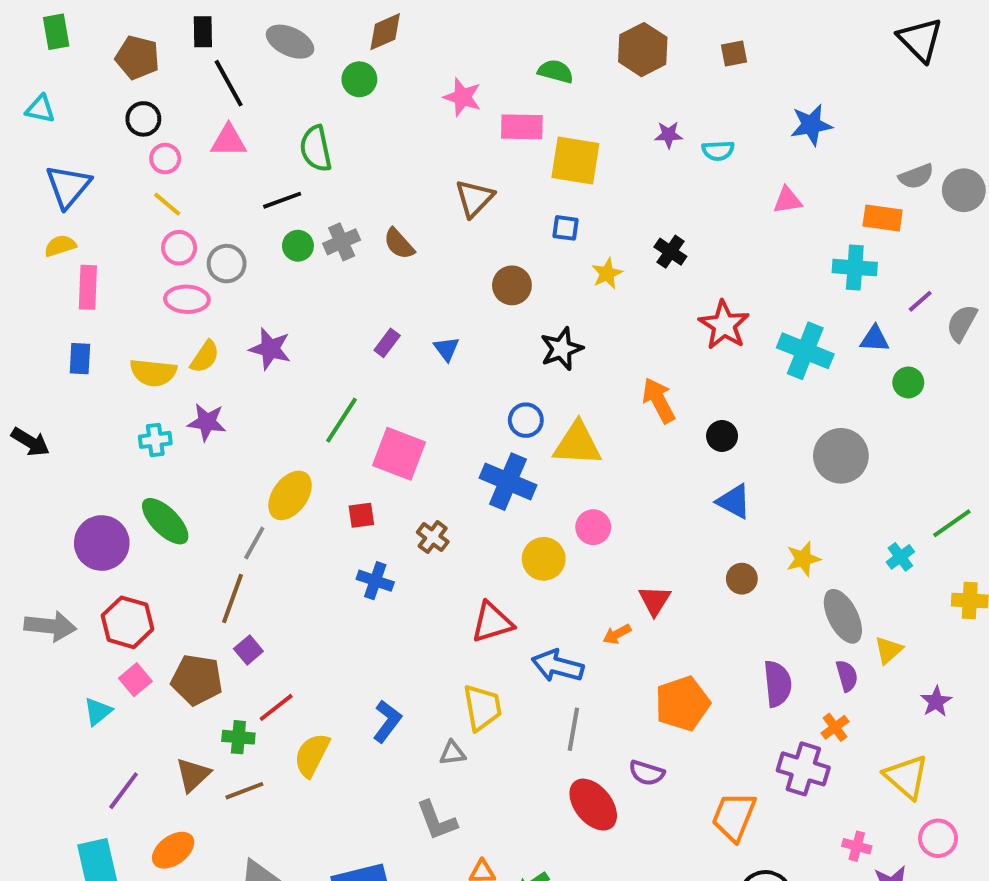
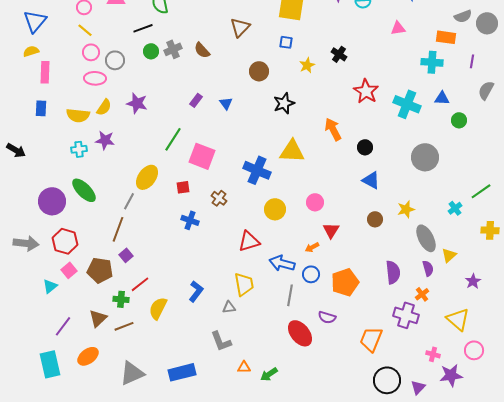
purple line: (920, 301) -> (472, 61), moved, turned -40
blue circle: (526, 420) -> (311, 274), moved
pink circle: (593, 527) -> (315, 202), moved

